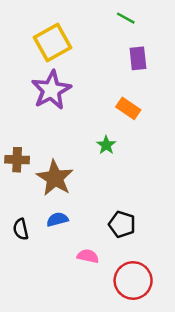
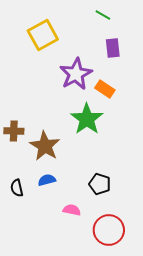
purple star: (51, 90) -> (76, 74), moved
green star: (106, 145) -> (87, 119), size x2.0

